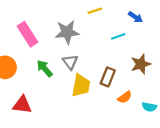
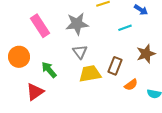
green arrow: (45, 68) -> (49, 70), moved
yellow trapezoid: (81, 86) -> (90, 74), turned -110
red triangle: (22, 105) -> (35, 92), turned -42

